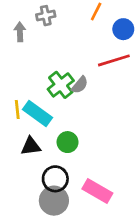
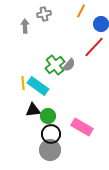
red line: (114, 60) -> (94, 47), turned -30
green circle: (68, 142) -> (48, 116), moved
pink rectangle: (97, 191) -> (82, 127), moved

